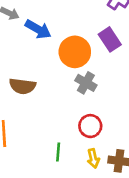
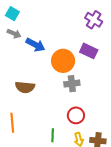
purple rectangle: (110, 39) -> (89, 51), turned -30
gray cross: (86, 83) -> (72, 84), turned -35

